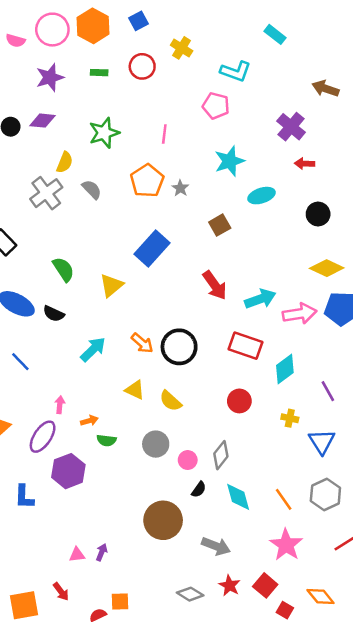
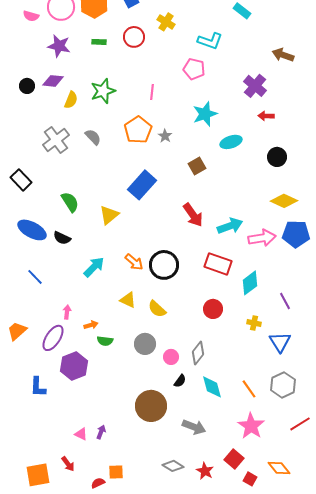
purple star: (50, 77) -> (59, 46), turned 30
yellow semicircle: (65, 162) -> (71, 100), moved
pink triangle: (77, 555) -> (81, 434), turned 32
red star: (230, 585) -> (205, 471), moved

